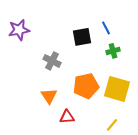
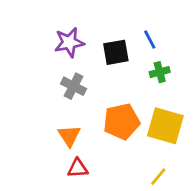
purple star: (19, 30) -> (69, 42), moved
red triangle: (67, 117) -> (78, 168), moved

